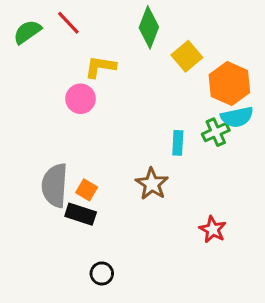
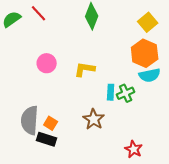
yellow square: (187, 56) -> (148, 22), moved
yellow L-shape: (100, 67) -> (85, 69), moved
green cross: (216, 132) -> (126, 93), moved

